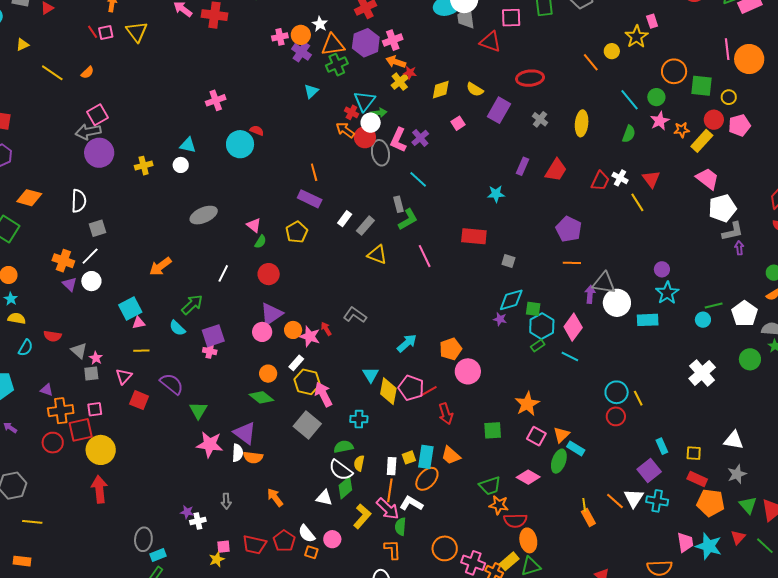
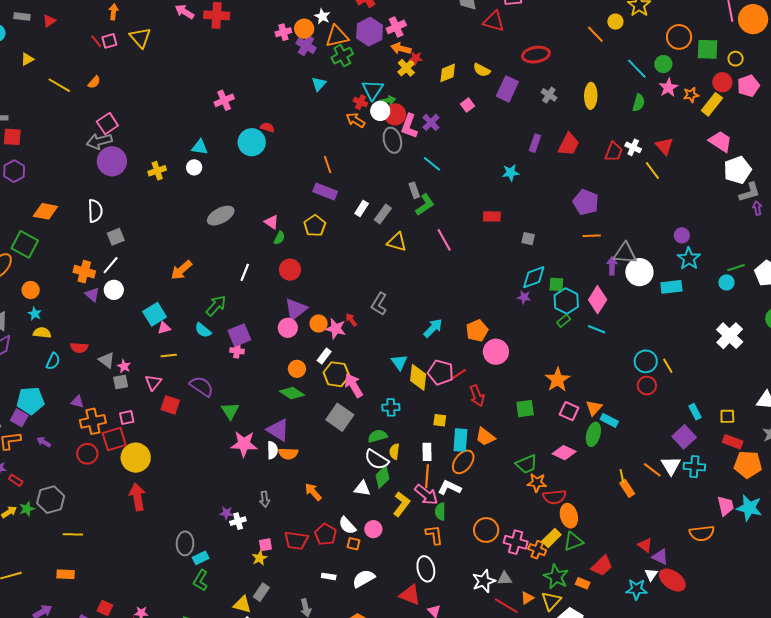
red circle: (365, 137) -> (395, 114), moved
red rectangle: (474, 236) -> (492, 216), size x0.7
gray L-shape: (355, 315) -> (379, 304), turned -90
yellow square: (409, 457) -> (440, 420), moved, turned 32

